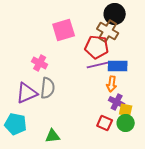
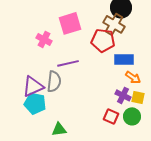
pink cross: (40, 63) -> (44, 39), moved
purple line: (98, 65) -> (68, 63), moved
orange arrow: (112, 84) -> (133, 77), moved, turned -63
yellow square: (126, 110) -> (138, 97), moved
cyan pentagon: (16, 124) -> (35, 103), moved

